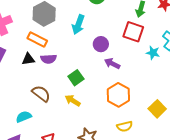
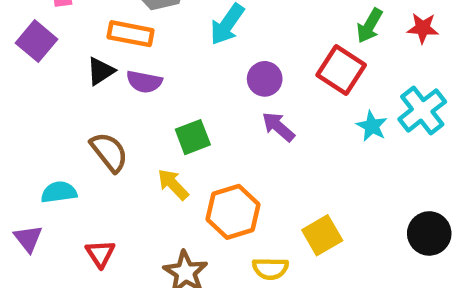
orange rectangle: (37, 39) -> (131, 34), turned -30
black triangle: (28, 59) -> (101, 71), turned -40
orange hexagon: (118, 95) -> (233, 212), moved
yellow square: (157, 109) -> (322, 235), moved

